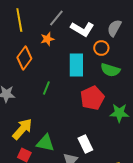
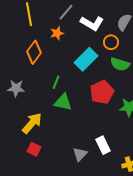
cyan rectangle: (76, 65) -> (86, 59), turned 45
green triangle: (45, 143) -> (63, 102), moved
white rectangle: (85, 144) -> (103, 145), moved

